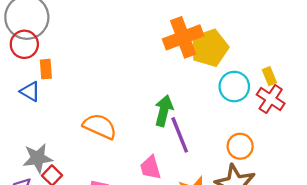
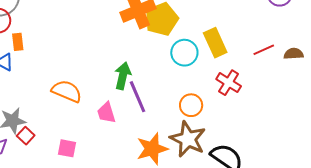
yellow rectangle: (269, 76) -> (215, 43), size x1.8
red cross: (271, 99) -> (229, 83), moved
pink trapezoid: (151, 167) -> (106, 113), moved

